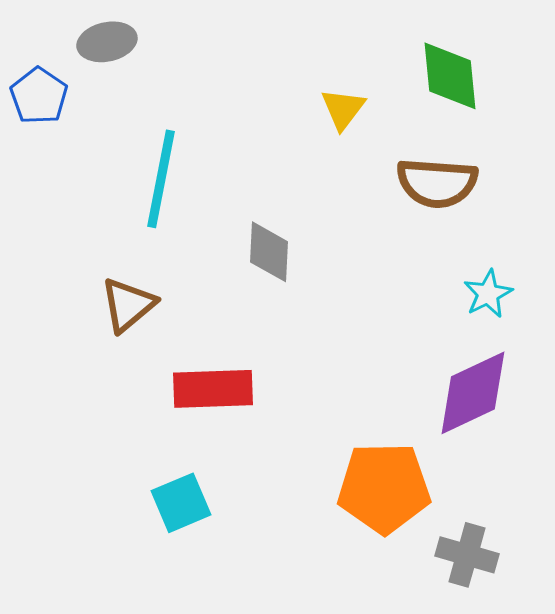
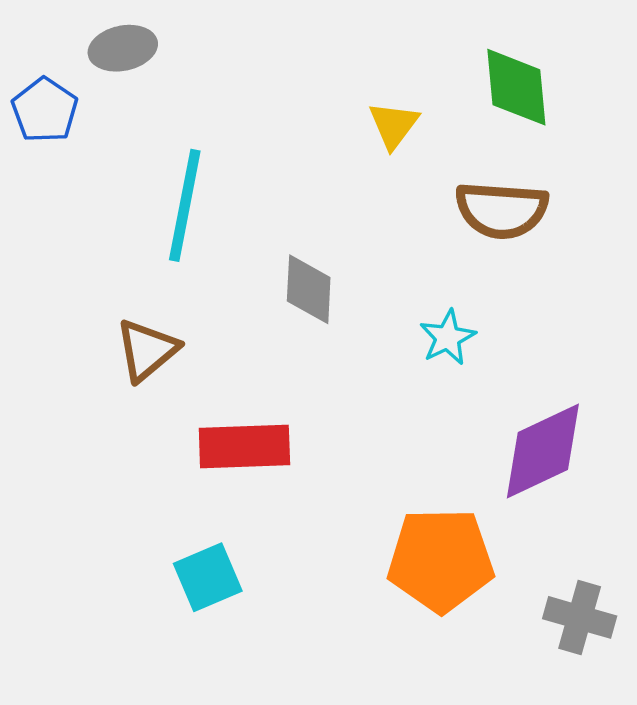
cyan star: (488, 294) -> (448, 337), moved
gray cross: (467, 555) -> (580, 617), moved

